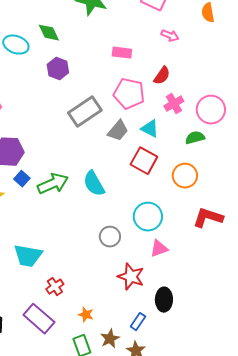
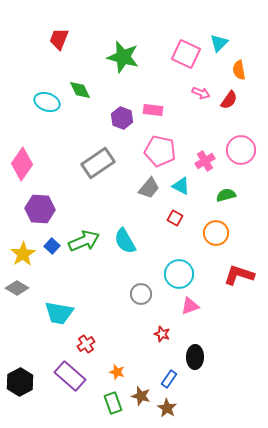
purple hexagon: (58, 69) -> (122, 118), moved
red semicircle: (162, 76) -> (229, 100), moved
pink circle: (211, 110) -> (241, 150), moved
gray rectangle: (85, 112) -> (98, 163), moved
red square: (144, 161) -> (175, 218), size x0.6
blue square: (22, 179) -> (52, 246), moved
red star: (131, 277) -> (162, 334), size x0.6
brown star: (110, 339) -> (141, 396), turned -30

